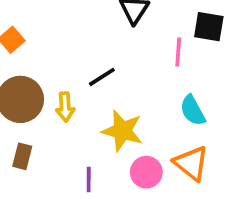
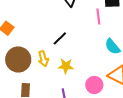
yellow star: (122, 131) -> (66, 66), moved, size x0.7

